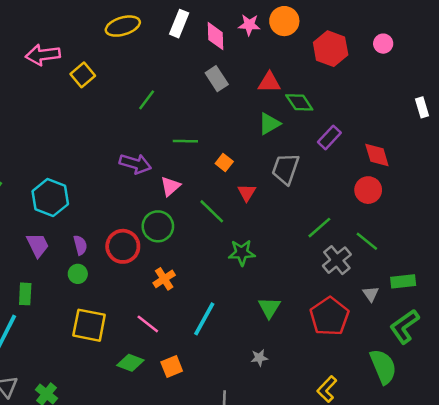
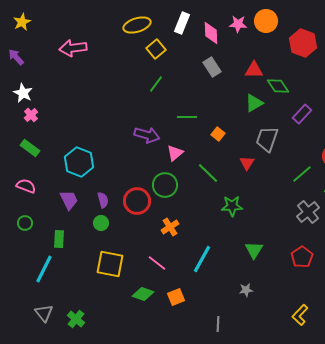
yellow square: (83, 75) -> (156, 49), moved
red triangle: (247, 193) -> (247, 163), moved
green line: (319, 228) -> (302, 174), moved
red pentagon: (329, 316) -> (302, 257), size x0.7

